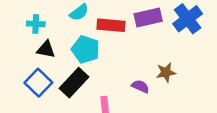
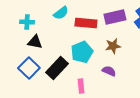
cyan pentagon: (86, 49) -> (82, 52), moved, turned 30
brown star: (166, 72) -> (113, 46), moved

